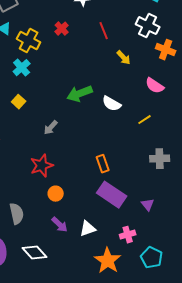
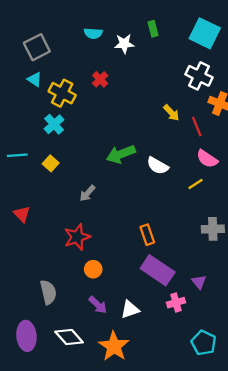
red line: (104, 31) -> (197, 127), moved
pink semicircle: (155, 86) -> (207, 159), moved
pink cross: (128, 235) -> (176, 303), moved
orange star: (108, 261) -> (114, 346), moved

